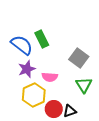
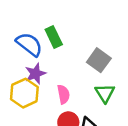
pink semicircle: (50, 77) -> (63, 94), moved, turned -105
yellow hexagon: (34, 95) -> (24, 93), moved

